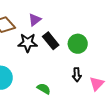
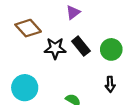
purple triangle: (35, 20) -> (73, 12), moved

